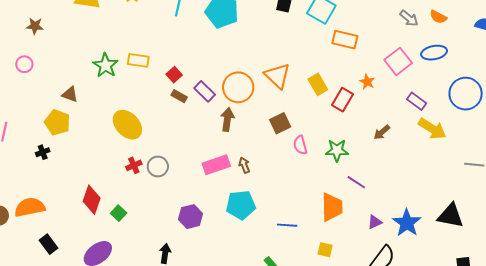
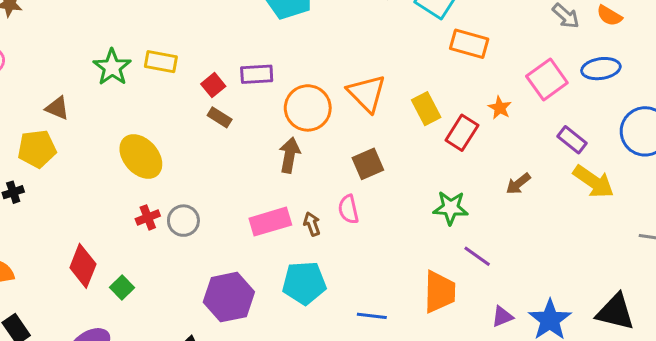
purple rectangle: (205, 91) -> (257, 74), moved, turned -50
yellow pentagon: (57, 122) -> (37, 149), turned -30
pink semicircle: (300, 145) -> (348, 209), moved
purple hexagon: (191, 217) -> (229, 297), size x1.4

